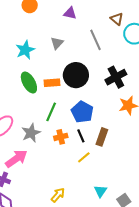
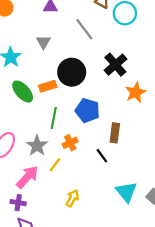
black line: (81, 136) -> (102, 156), moved
yellow line: (84, 157) -> (55, 165), moved
cyan triangle: (101, 191) -> (126, 192), size x1.5
yellow arrow: (58, 195) -> (72, 198), moved

